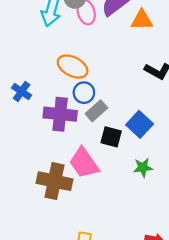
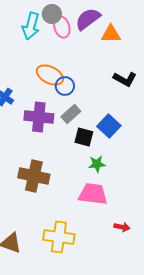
blue circle: (84, 93) -> (65, 86), moved
pink trapezoid: (84, 163) -> (93, 194), moved, turned 132
green star: (143, 167) -> (97, 164), moved

